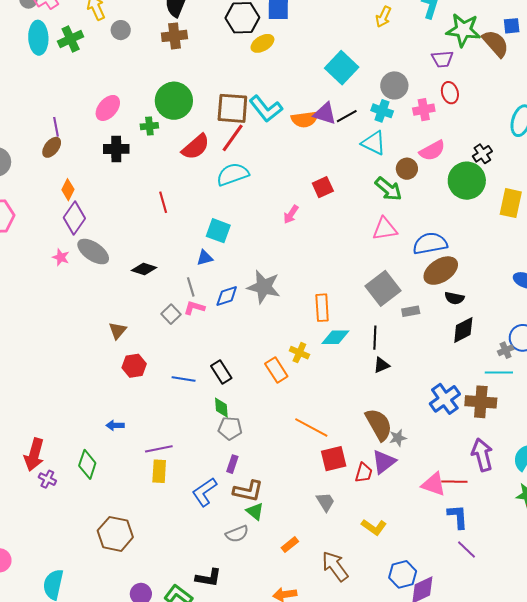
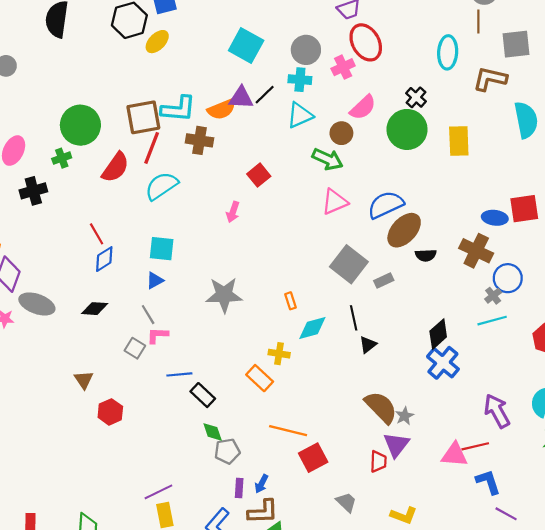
brown cross: (174, 36) -> (199, 140), moved, turned 30
red ellipse: (450, 93) -> (366, 42), size x1.6
cyan L-shape: (266, 109) -> (178, 109), turned -32
cyan triangle: (374, 143) -> (300, 115), turned -36
blue diamond: (227, 296) -> (104, 259), moved
orange rectangle: (322, 308) -> (291, 301), size x0.6
black diamond: (463, 330) -> (438, 334), moved
blue line: (184, 379) -> (179, 374), moved
brown cross: (481, 402) -> (476, 251), moved, turned 36
blue arrow: (115, 425) -> (261, 484), moved, turned -48
orange line: (311, 428) -> (288, 431), moved
red square: (334, 459) -> (313, 458), moved

